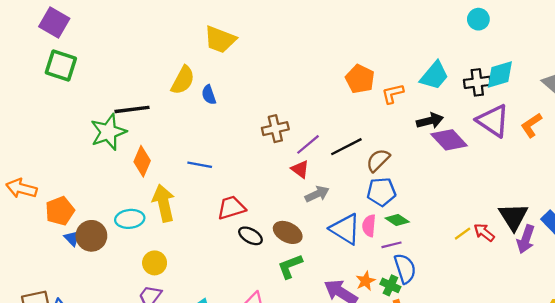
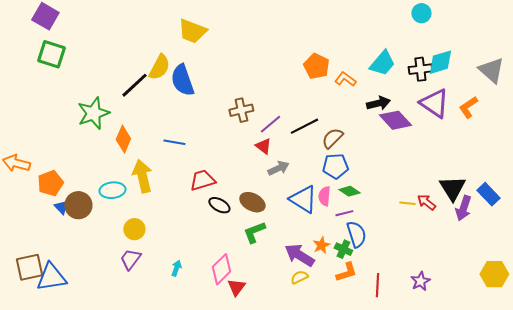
orange L-shape: (393, 94) -> (345, 79), turned 50
blue semicircle: (209, 95) -> (182, 80), size x1.8
black line: (132, 109) -> (134, 85), moved, turned -36
yellow line: (463, 234) -> (407, 203), turned 42

